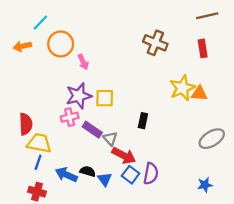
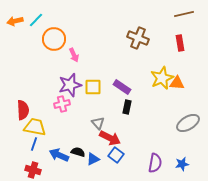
orange arrow: (22, 46) -> (15, 21), moved
purple rectangle: (92, 130) -> (122, 87), moved
purple semicircle: (151, 174) -> (155, 163), moved
blue triangle: (105, 179) -> (93, 159), turned 40

